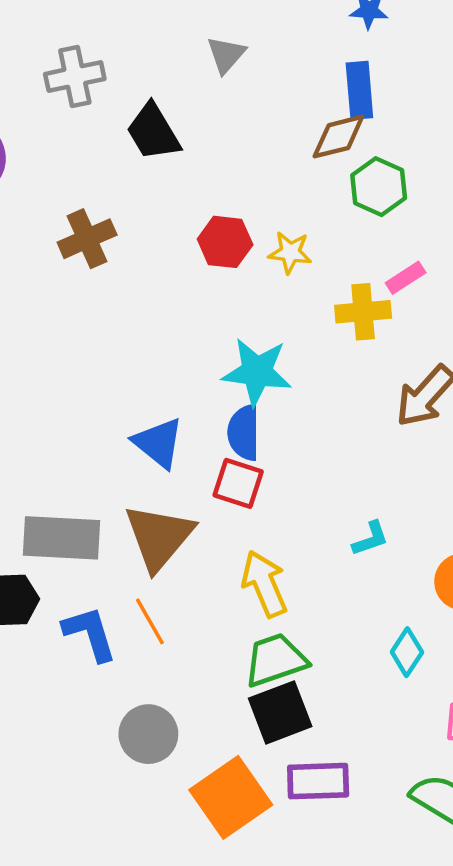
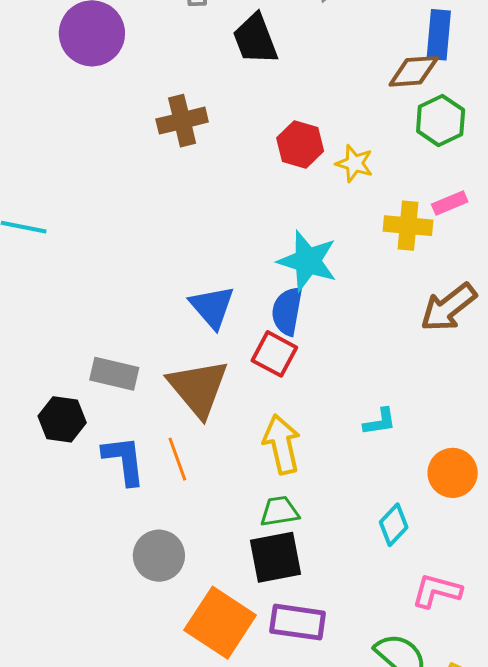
brown triangle: (159, 537) -> (198, 388), turned -30
gray rectangle: (61, 538) -> (114, 374), size x0.7
green trapezoid: (275, 660) -> (279, 511), size x0.7
orange square: (231, 797) -> (220, 623), turned -32

